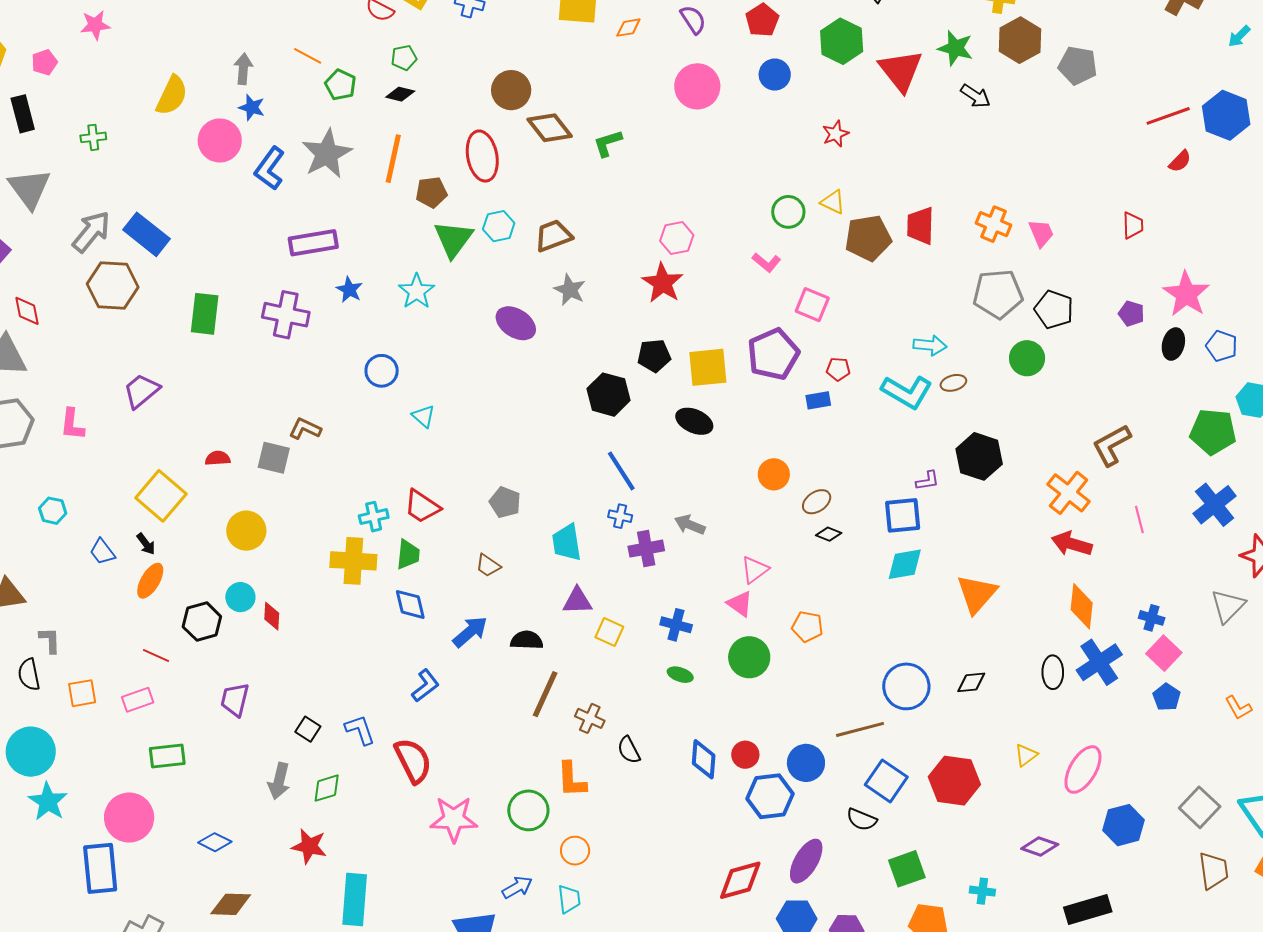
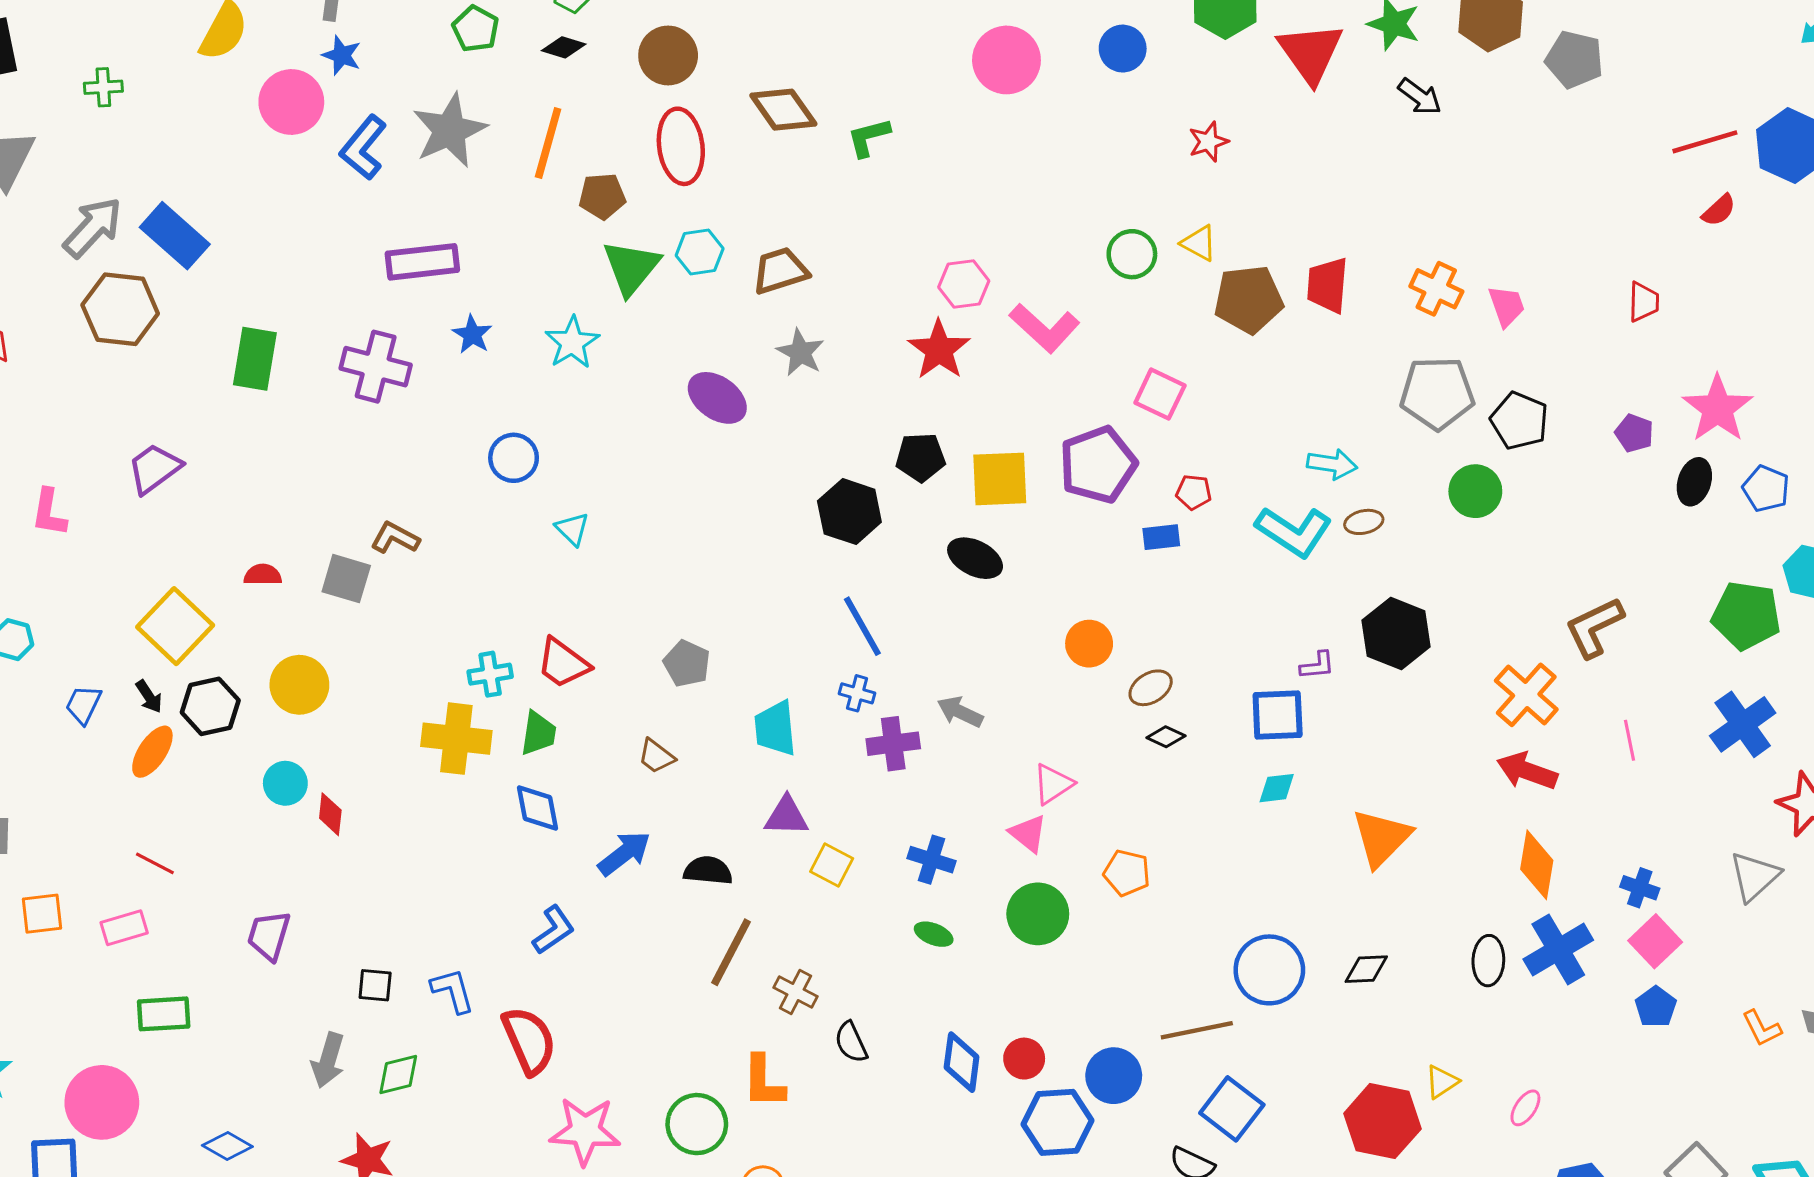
brown circle: (511, 90) -> (668, 55), moved
pink L-shape: (766, 262) -> (1045, 328), moved, size x1.6
blue trapezoid: (102, 552) -> (83, 705), turned 60
cyan diamond: (905, 564) -> (1277, 788), size x0.7
black hexagon: (202, 622) -> (210, 706), moved
black square: (308, 729) -> (375, 985), turned -30
pink ellipse: (1083, 770) -> (1525, 1108), size x0.5
red hexagon: (954, 781) -> (1382, 1121), moved

